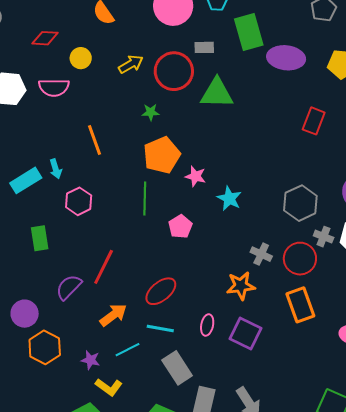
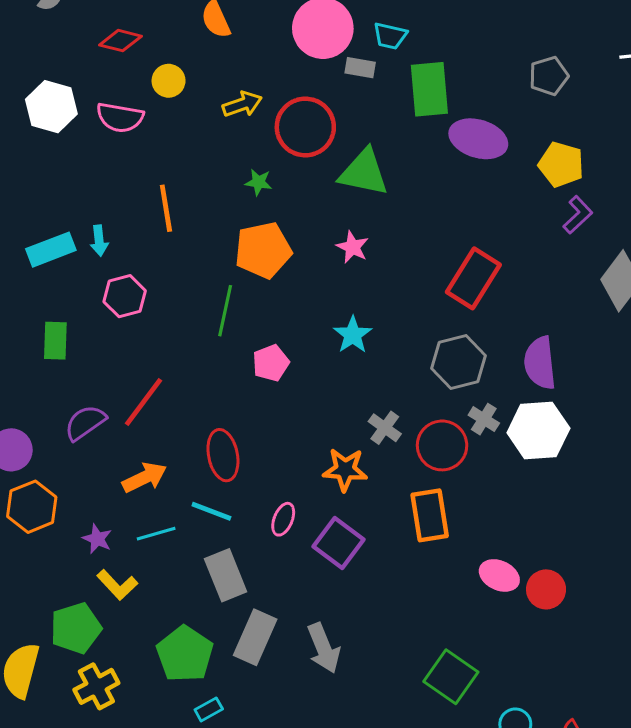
gray rectangle: (204, 47) -> (360, 68), moved
red rectangle: (314, 121) -> (473, 278), moved, size x1.4
pink star: (195, 176) -> (353, 247), moved
red ellipse: (161, 291) -> (223, 455), turned -72

